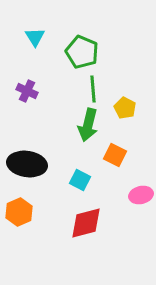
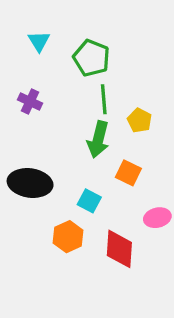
orange hexagon: (19, 212) -> (68, 237), moved
red diamond: (86, 223) -> (119, 249), moved, turned -72

